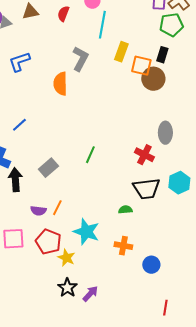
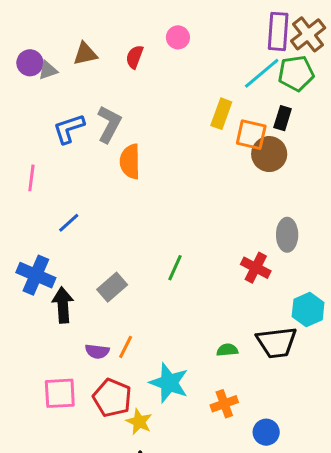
cyan line: (102, 25) -> (262, 73), moved, turned 40
gray L-shape: (80, 59) -> (109, 124), moved
black trapezoid: (146, 189) -> (277, 342), moved
orange cross: (123, 246) -> (224, 404), turned -30

